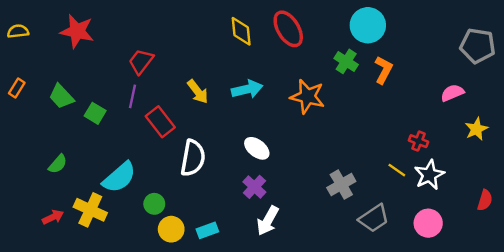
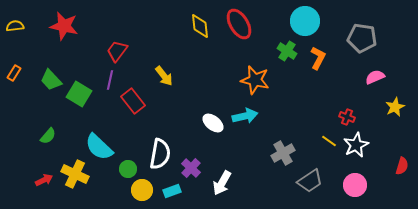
gray pentagon: (478, 46) -> (362, 38), moved
cyan arrow: (247, 89) -> (245, 116), moved
green square: (95, 113) -> (79, 94), size x1.4
white semicircle: (193, 158) -> (160, 154), moved
cyan semicircle: (119, 177) -> (99, 147), turned 84
purple cross: (254, 187) -> (191, 168), moved

